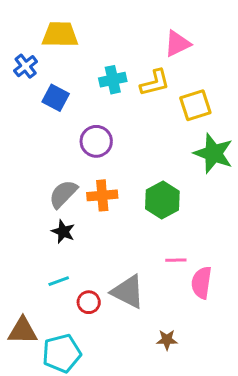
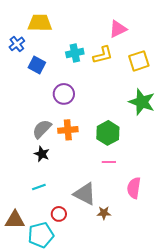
yellow square: (195, 105) -> (139, 61), moved
pink line: (176, 260) -> (109, 162), moved
red circle: (89, 302) -> (59, 214), moved
brown star: (167, 340) -> (104, 213), moved

